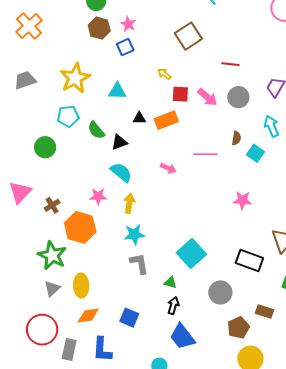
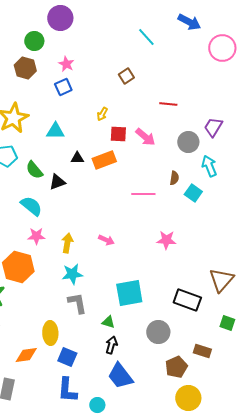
brown hexagon: (99, 28) -> (25, 68), moved
brown square: (188, 36) -> (126, 76), size x0.6
yellow arrow: (164, 74) -> (102, 114), turned -96
gray circle: (238, 97) -> (188, 142), moved
pink arrow: (168, 168) -> (106, 240), moved
cyan semicircle: (121, 172) -> (31, 206), moved
pink star: (242, 200) -> (166, 240), moved
cyan square: (191, 253) -> (129, 293), turned 32
yellow ellipse: (81, 285) -> (50, 333), moved
blue L-shape: (102, 350) -> (67, 390), moved

